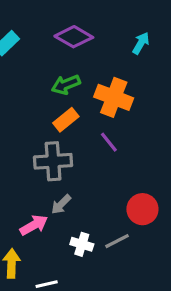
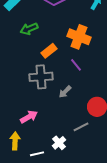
green arrow: (66, 85) -> (29, 29), moved
gray arrow: (61, 204) -> (65, 92), moved
white cross: (82, 244) -> (59, 143), moved, turned 32

